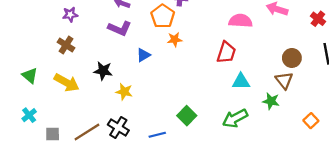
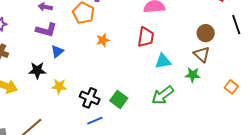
orange star: (175, 39) -> (103, 40), moved
blue triangle: (143, 55) -> (57, 51), moved
black cross: (118, 127) -> (90, 98), moved

